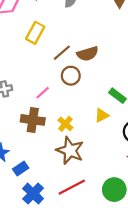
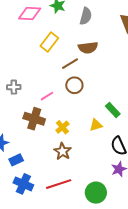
brown semicircle: (88, 54) -> (88, 48), moved
brown star: (70, 150) -> (63, 151), size x0.7
blue cross: (33, 194) -> (23, 184), turned -30

